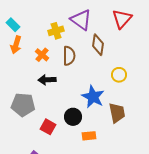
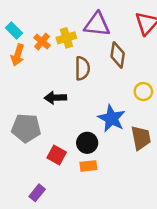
purple triangle: (81, 20) -> (97, 24), turned -30
orange cross: (42, 55) -> (42, 41), moved
orange rectangle: (89, 136) -> (88, 166), moved

